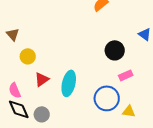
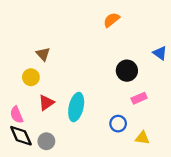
brown triangle: (13, 34) -> (43, 54), moved
blue circle: (107, 98) -> (118, 124), size x0.6

